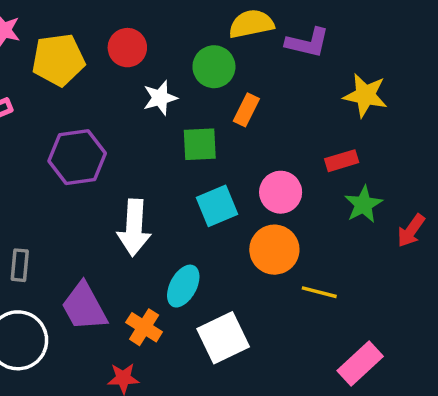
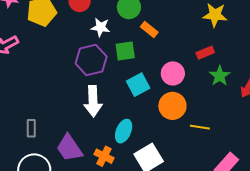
white star: (160, 98) -> (101, 27), turned 30
orange rectangle: (246, 110) -> (149, 29), turned -72
purple hexagon: (77, 157) -> (91, 60), moved

